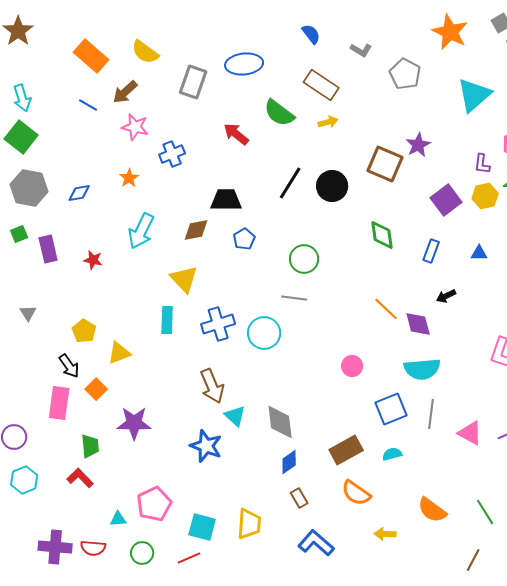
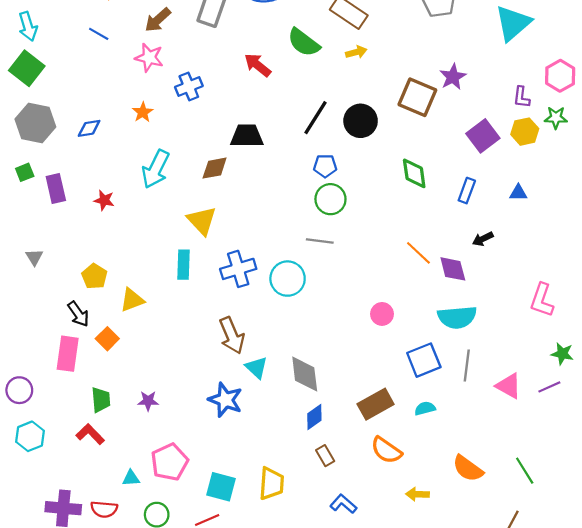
brown arrow: (125, 92) -> (158, 20), moved
blue pentagon: (244, 239) -> (325, 166), moved, turned 30
purple star: (134, 423) -> (148, 401), moved, size x0.6
blue L-shape: (316, 543) -> (343, 504), size x0.7

